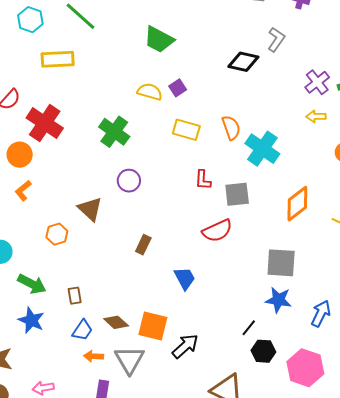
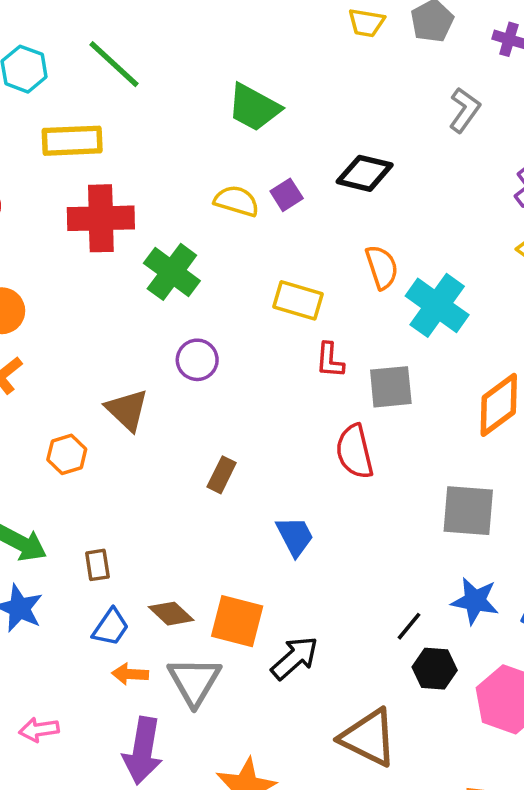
black diamond: (243, 62) -> (365, 173), moved
red cross: (45, 123) -> (101, 218), moved, turned -36
yellow rectangle: (186, 130) -> (298, 300), moved
red semicircle: (217, 231) -> (355, 452), turned 100
blue star: (278, 300) -> (475, 601), moved

